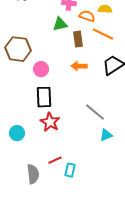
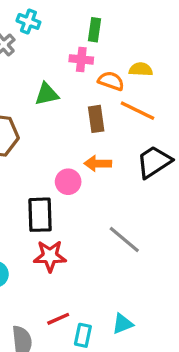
green triangle: (60, 24) -> (47, 94), moved
pink circle: (41, 69) -> (68, 182), moved
red star: (50, 122) -> (50, 256), turned -30
cyan triangle: (106, 135) -> (123, 324), moved

